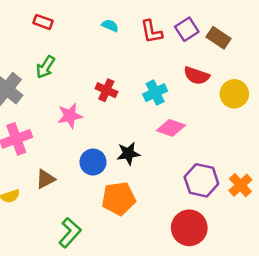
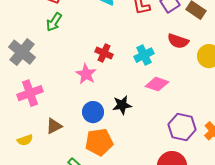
green arrow: (45, 67) -> (54, 22), moved
pink star: (70, 116) -> (86, 74), moved, turned -30
orange pentagon: (119, 199) -> (99, 142), moved

